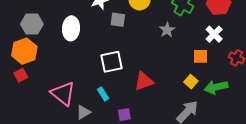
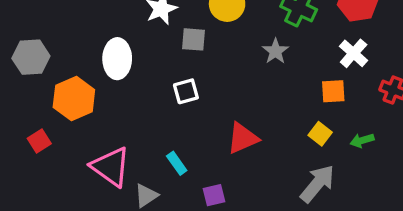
gray hexagon: (32, 24) -> (31, 57), moved
orange hexagon: (24, 51) -> (74, 99), moved
white square: (112, 62) -> (186, 91), moved, size x0.7
green arrow: (216, 87) -> (362, 140), size x0.6

